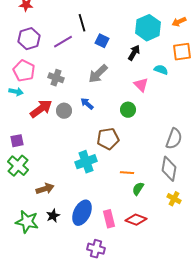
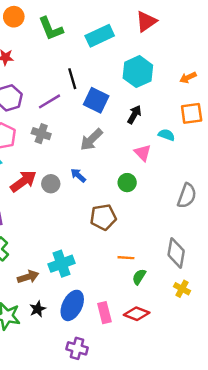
cyan hexagon: (148, 28) -> (138, 72), moved
blue square: (102, 41) -> (96, 100), size x1.5
gray cross: (56, 78) -> (41, 134), moved
gray semicircle: (174, 139) -> (187, 196), moved
cyan cross: (86, 162) -> (62, 264), moved
purple cross: (96, 249) -> (77, 348), moved

